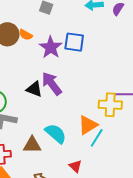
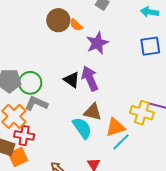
blue square: (74, 42) -> (150, 46), moved, turned -30
brown triangle: (32, 145) -> (93, 112), moved

